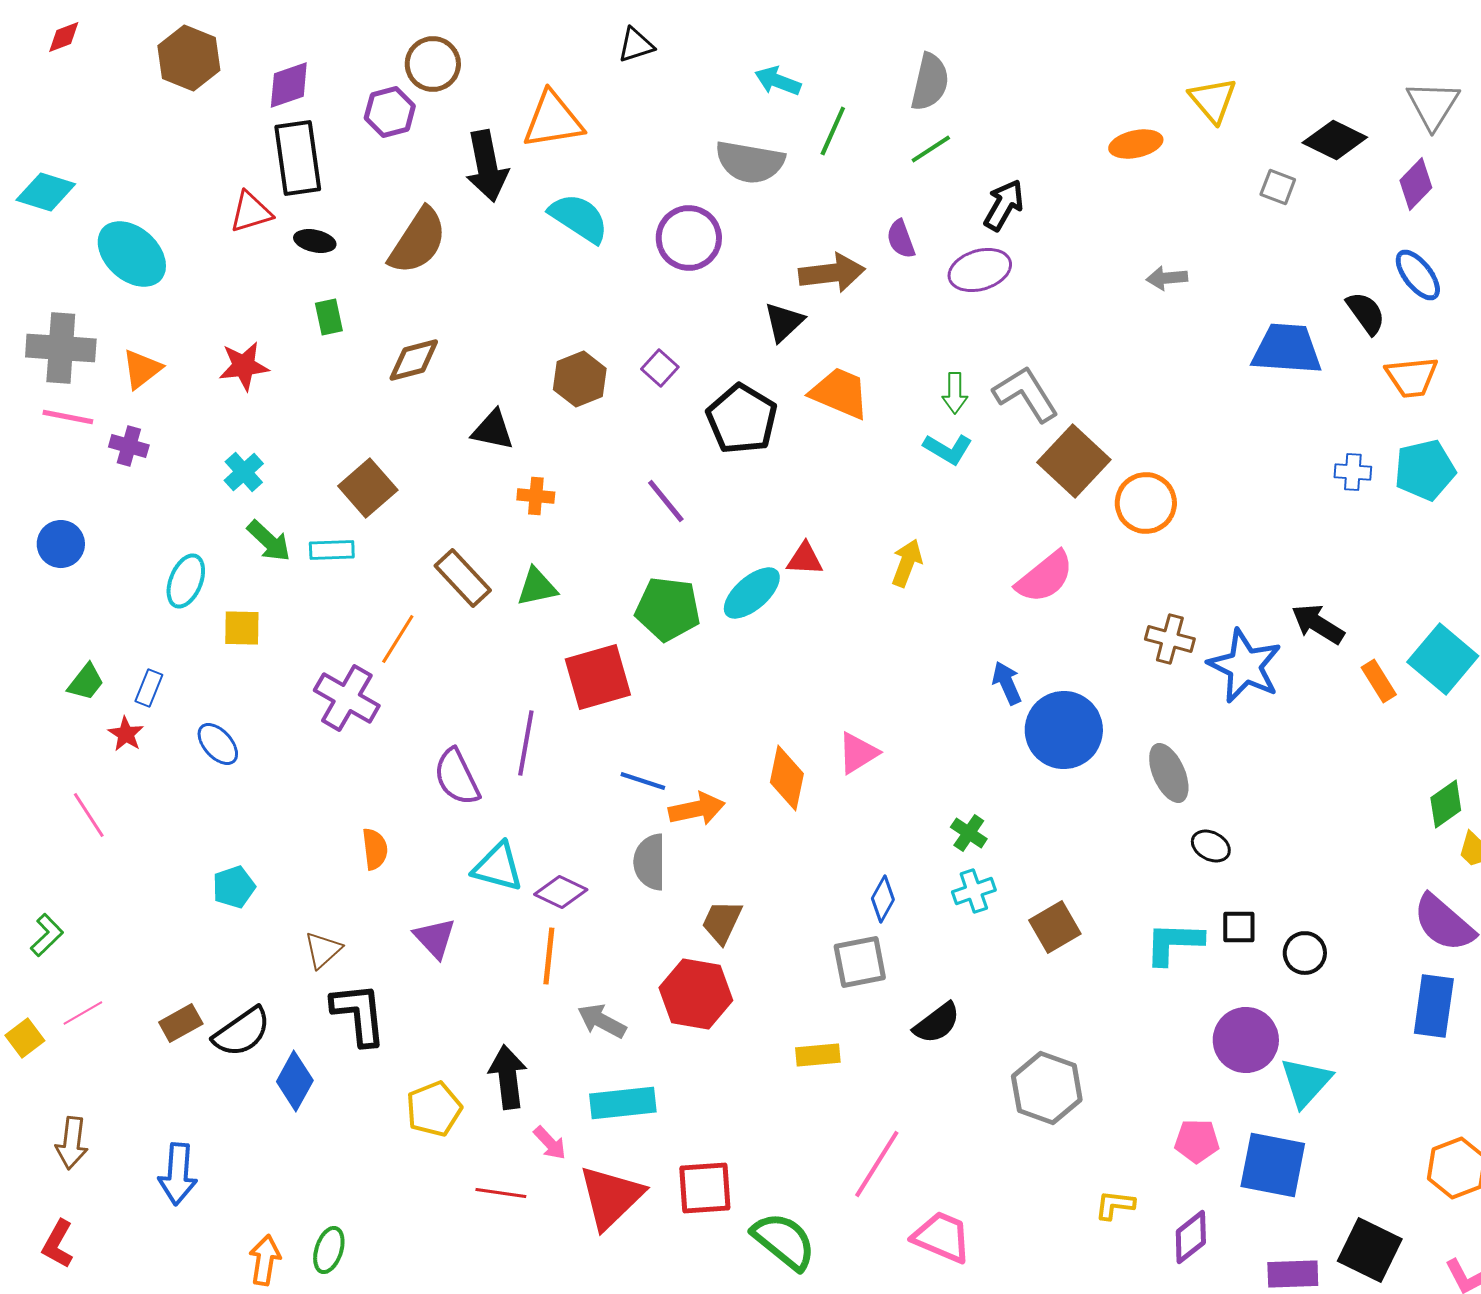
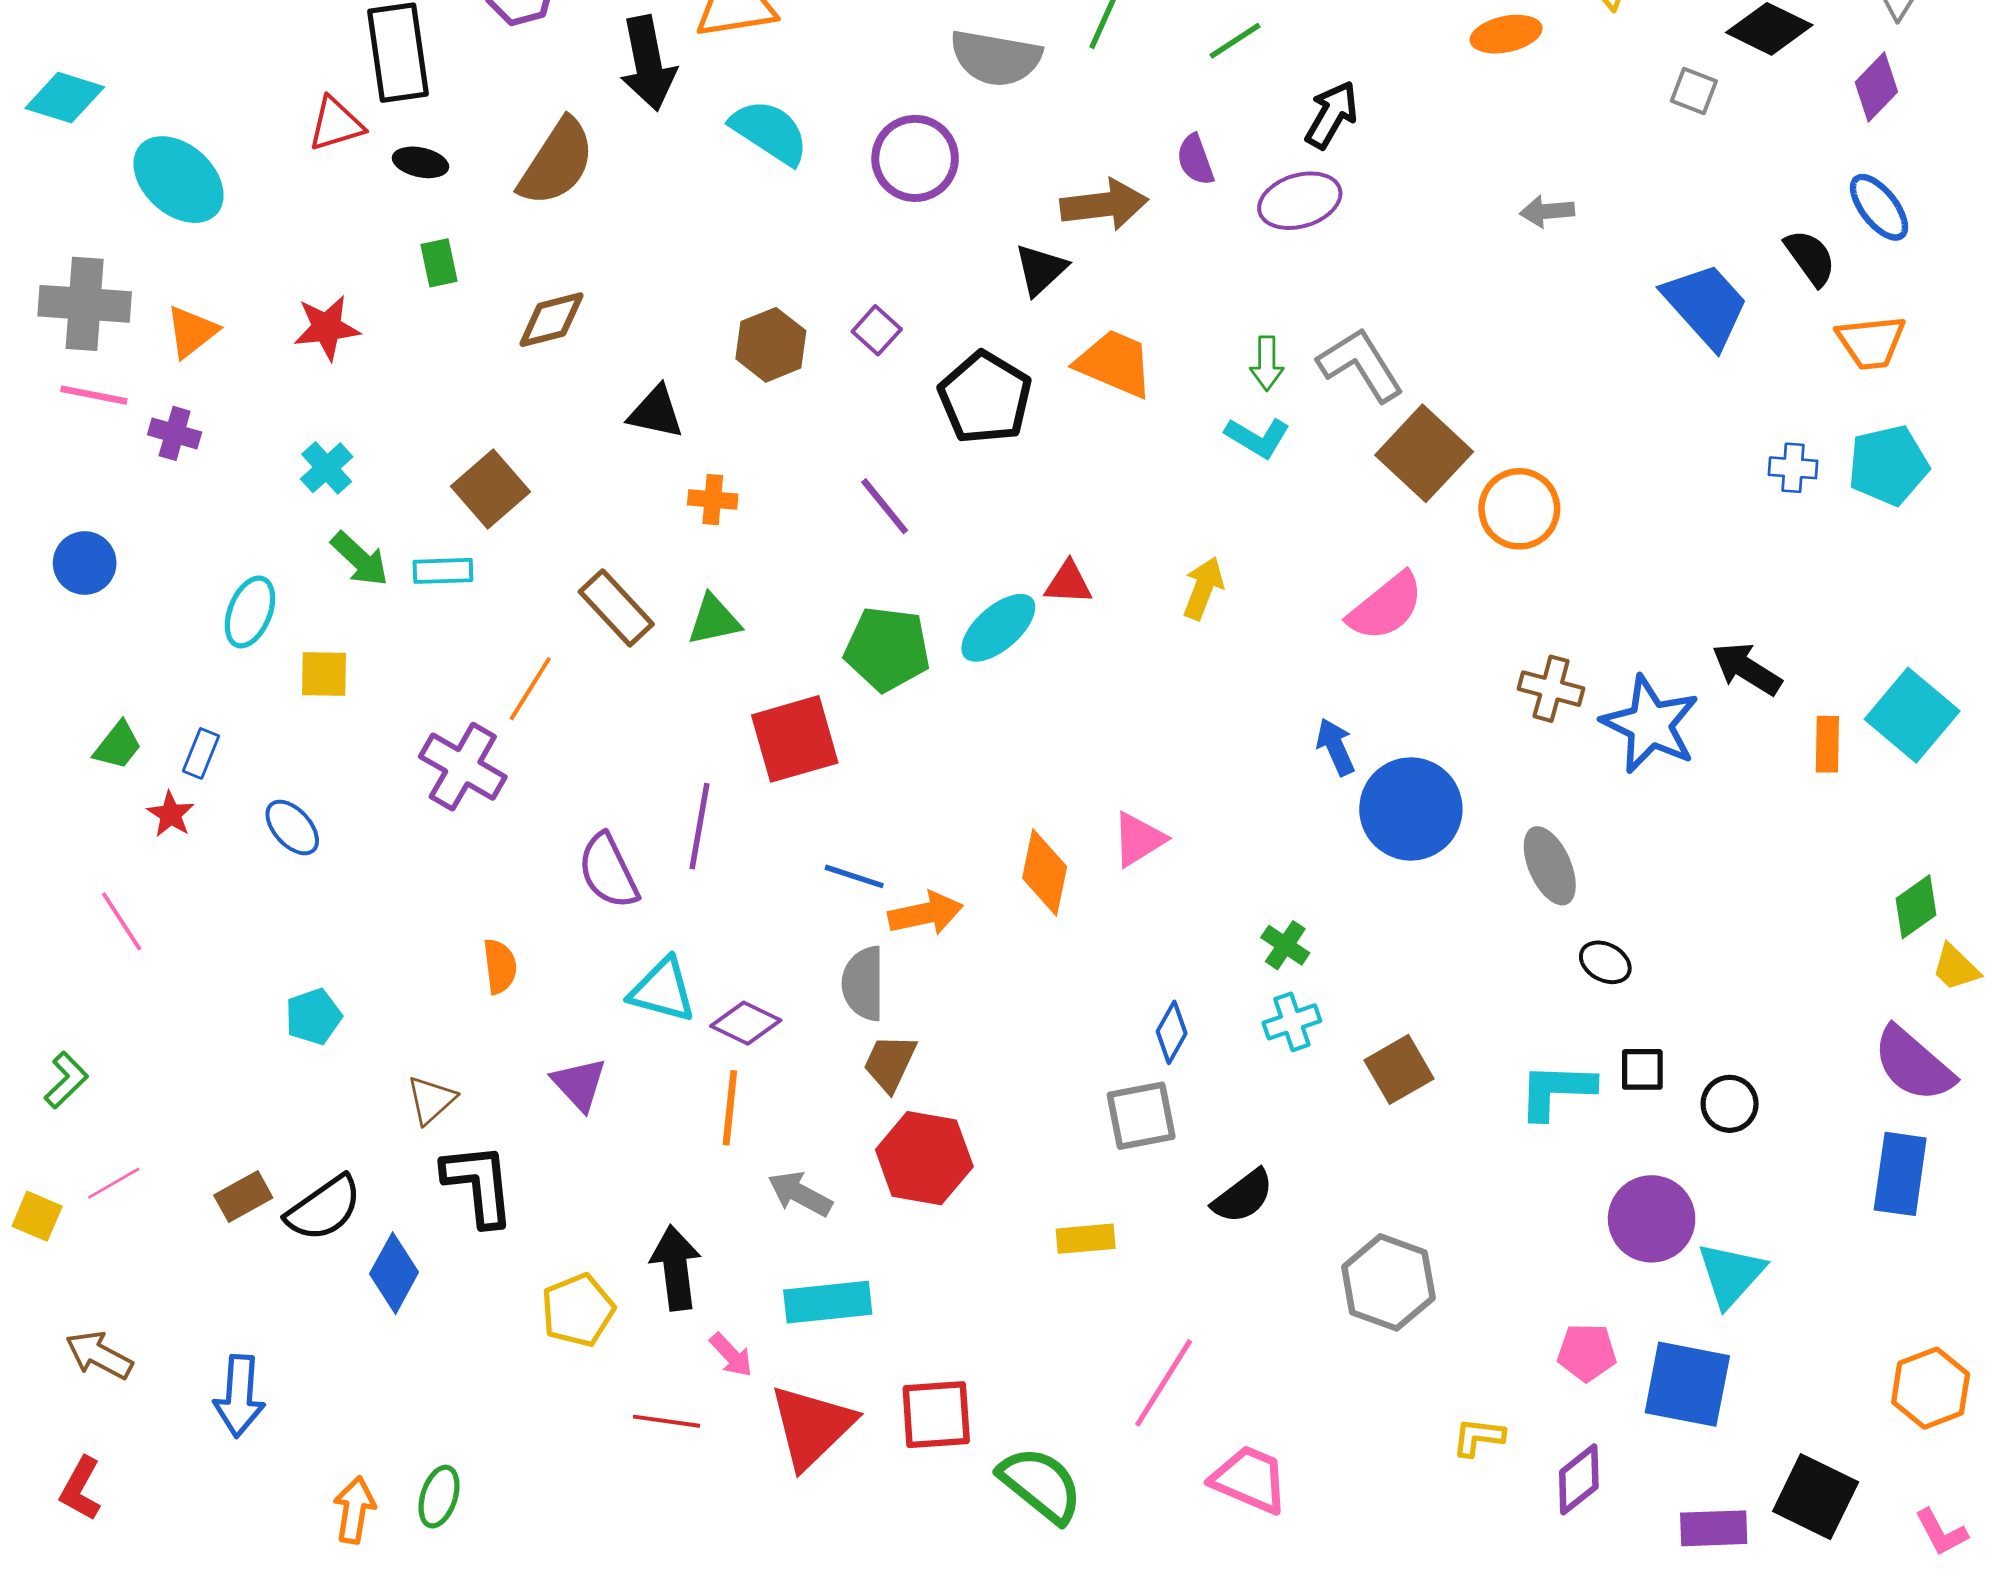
blue trapezoid: (1287, 349) -> (1706, 305), turned 44
orange rectangle: (1379, 681) -> (1827, 744), turned 33
brown trapezoid: (722, 922) -> (890, 1063), moved
yellow square: (25, 1038) -> (37, 1216), turned -30
brown arrow: (72, 1143) -> (99, 1355), turned 111

